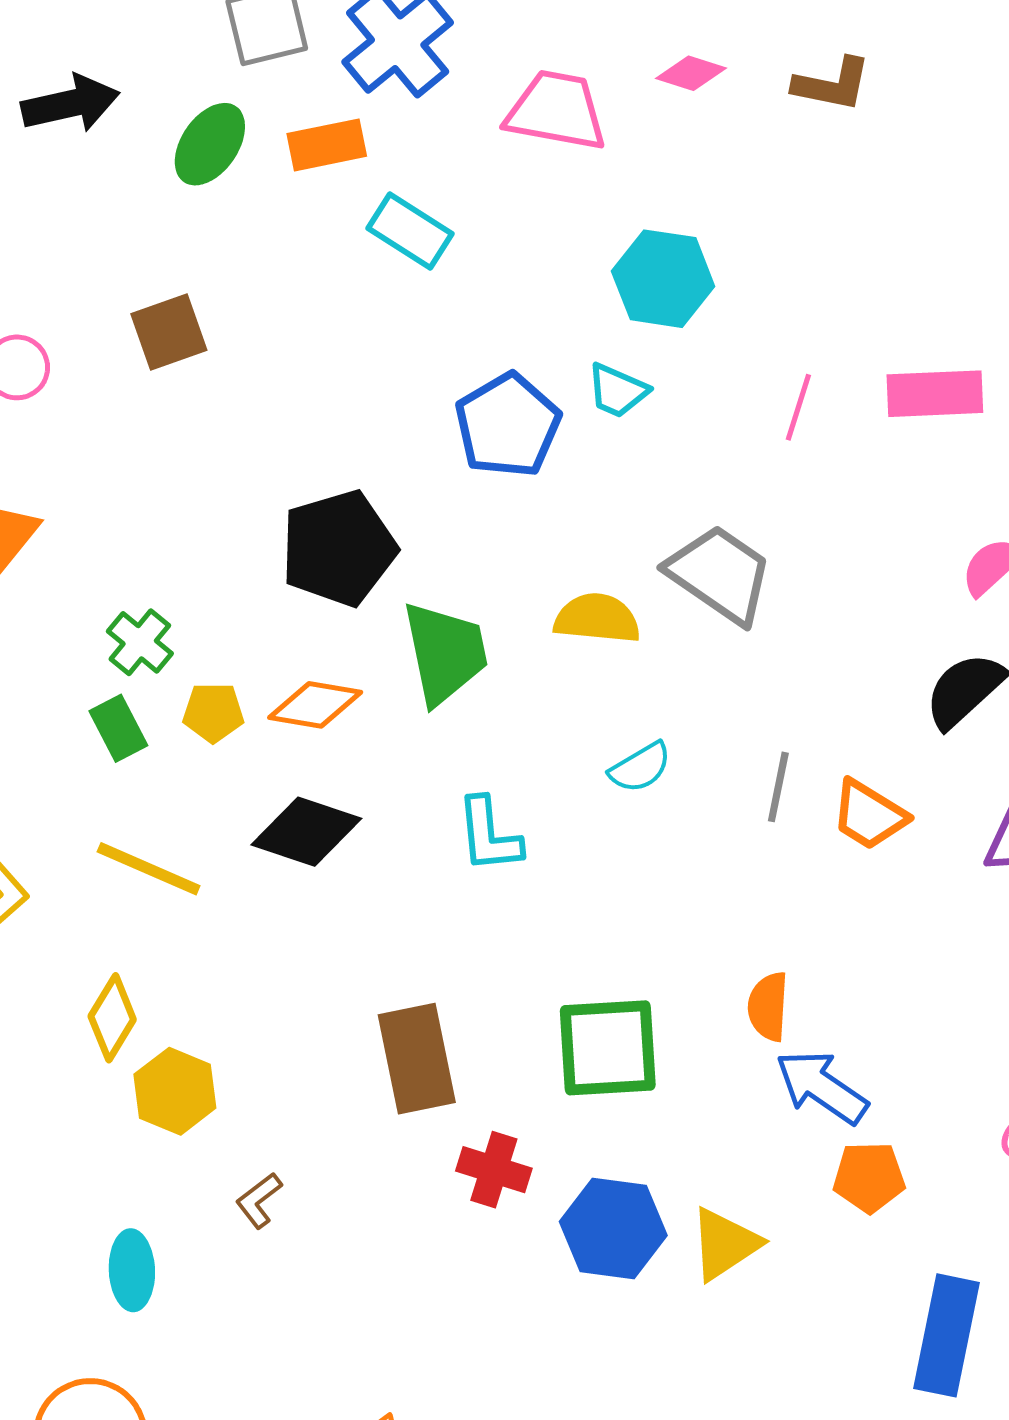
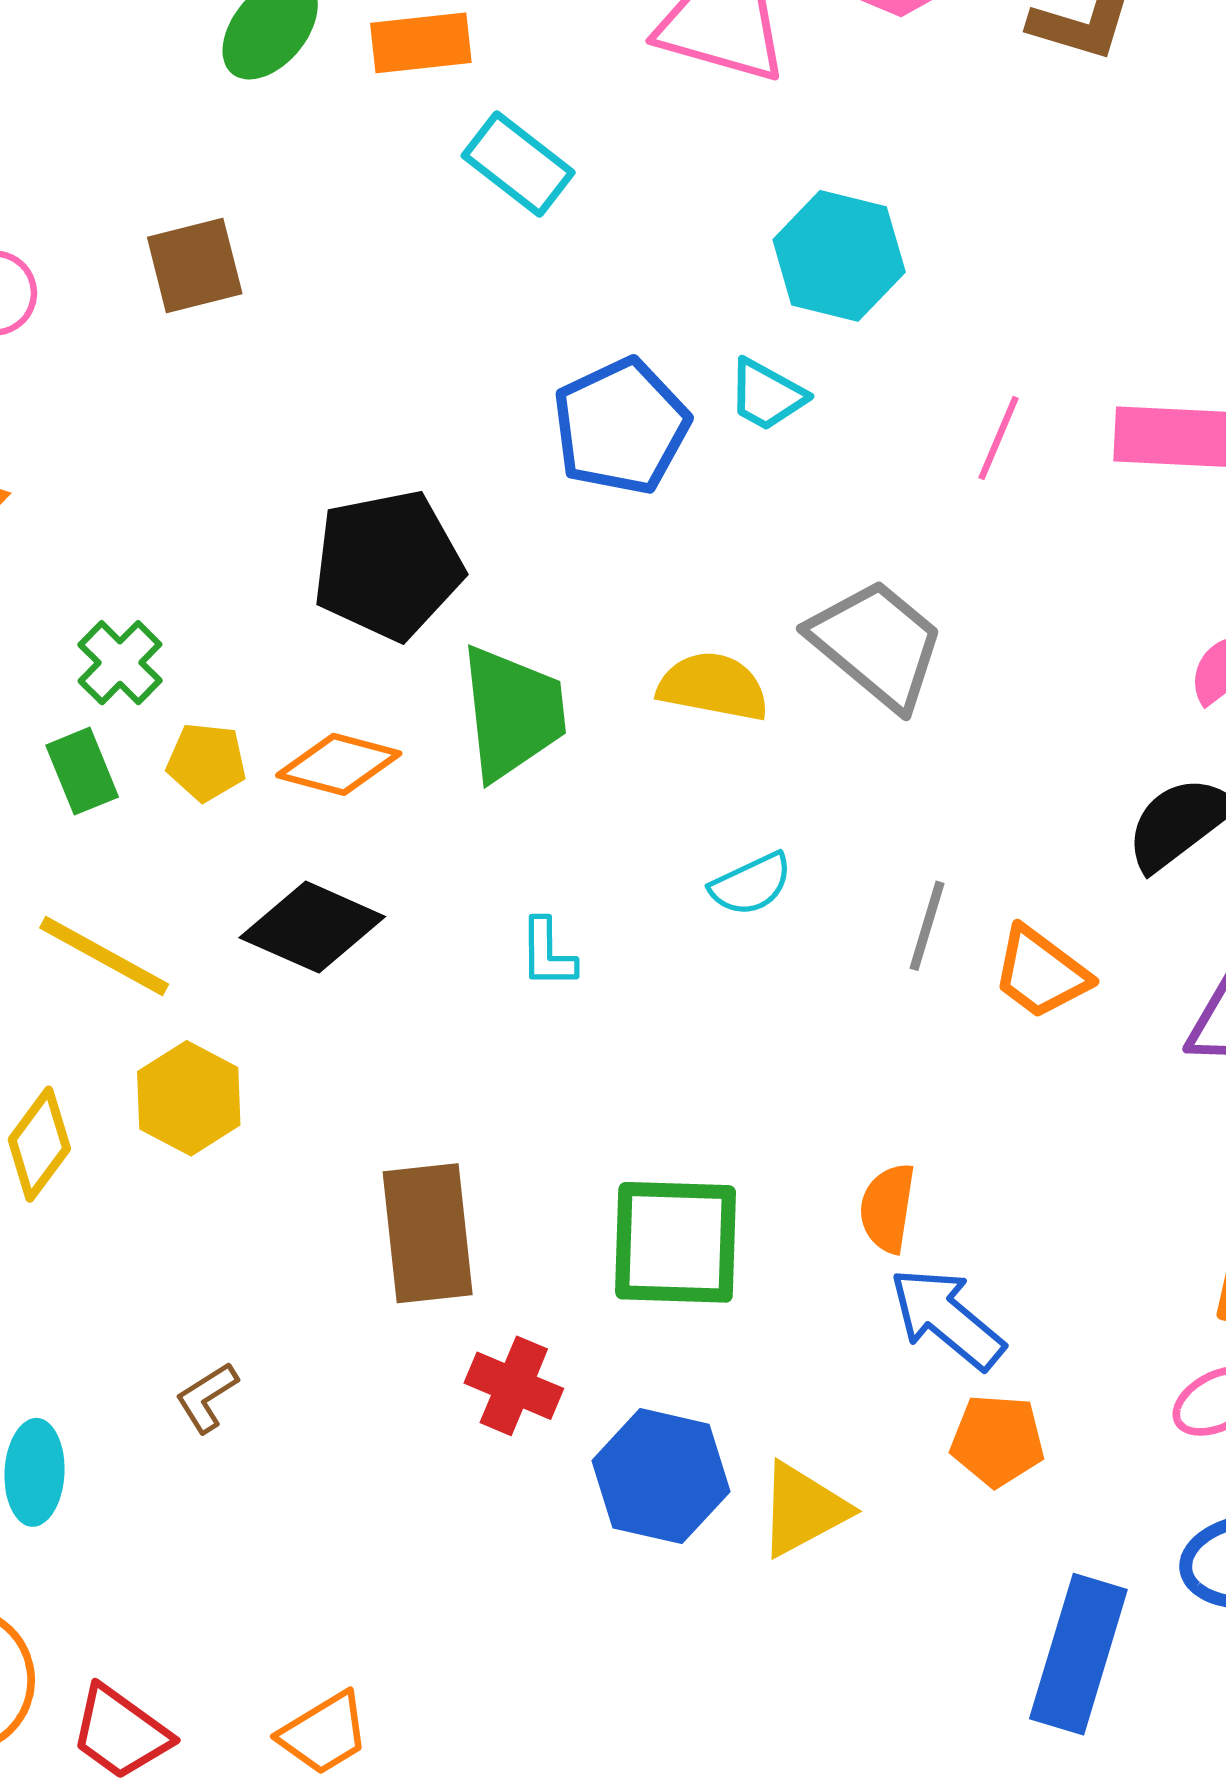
cyan L-shape: (489, 835) -> (548, 953), size x0.7
yellow hexagon: (175, 1091) -> (189, 1098), moved

